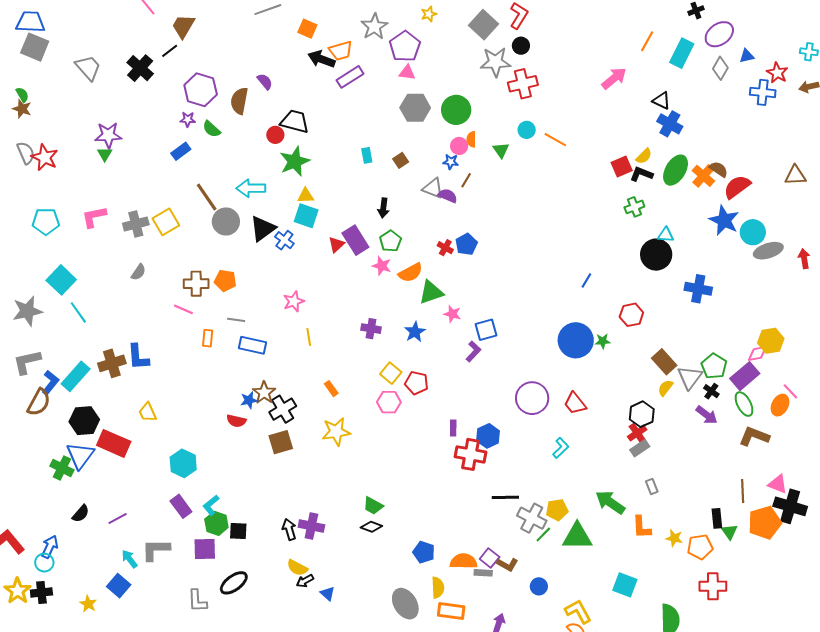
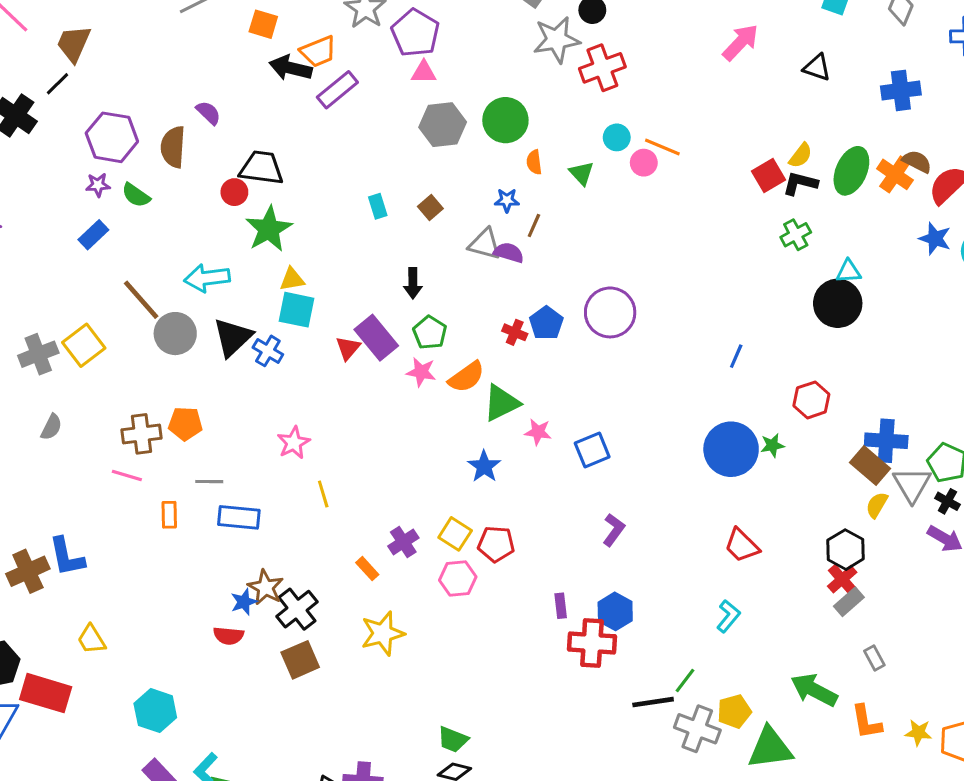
blue cross: (670, 124) -> (901, 90), moved, turned -30
pink circle: (459, 146) -> (644, 163), moved
blue star: (724, 220) -> (935, 239), size x0.7
blue cross: (698, 289) -> (886, 441), moved
purple cross: (371, 329) -> (403, 542), moved, turned -36
purple L-shape: (473, 351) -> (614, 530), moved
purple circle: (532, 398) -> (610, 312), moved
green line: (543, 534) -> (685, 681), moved

